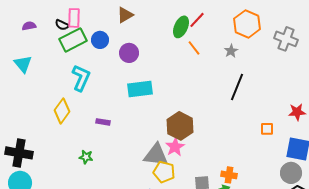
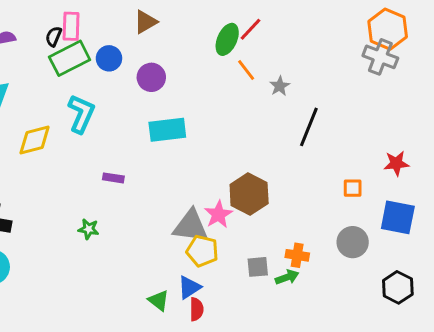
orange hexagon: (247, 24) -> (388, 29), moved
black semicircle: (62, 25) -> (54, 36), turned 88
gray star: (231, 51) -> (280, 86), moved
yellow diamond: (62, 111) -> (35, 140), moved, turned 40
brown hexagon: (180, 126) -> (249, 194), moved
gray circle: (291, 173) -> (353, 242), moved

